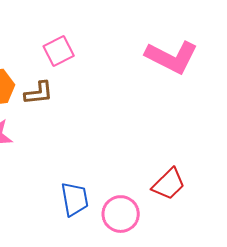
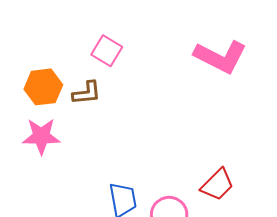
pink square: (59, 51) -> (107, 51), turned -32

